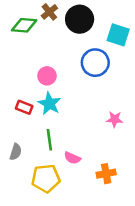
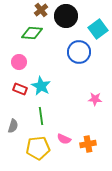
green diamond: (24, 25) -> (32, 33), moved
cyan square: (118, 35) -> (98, 29), turned 36
pink circle: (47, 76) -> (19, 62), moved
pink semicircle: (72, 158) -> (64, 139), moved

